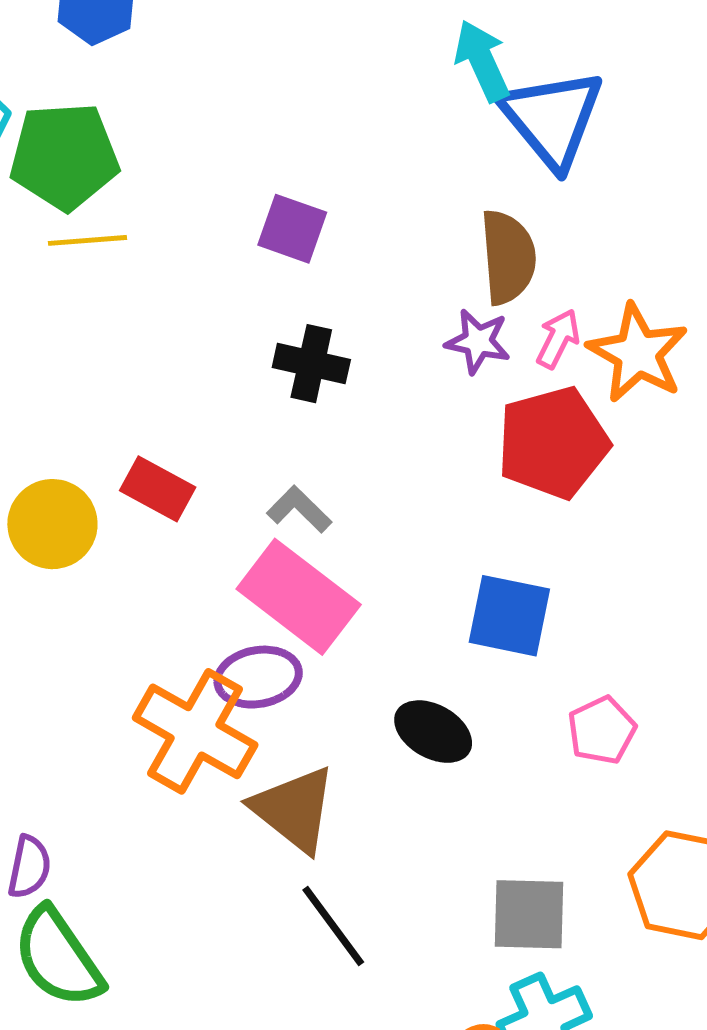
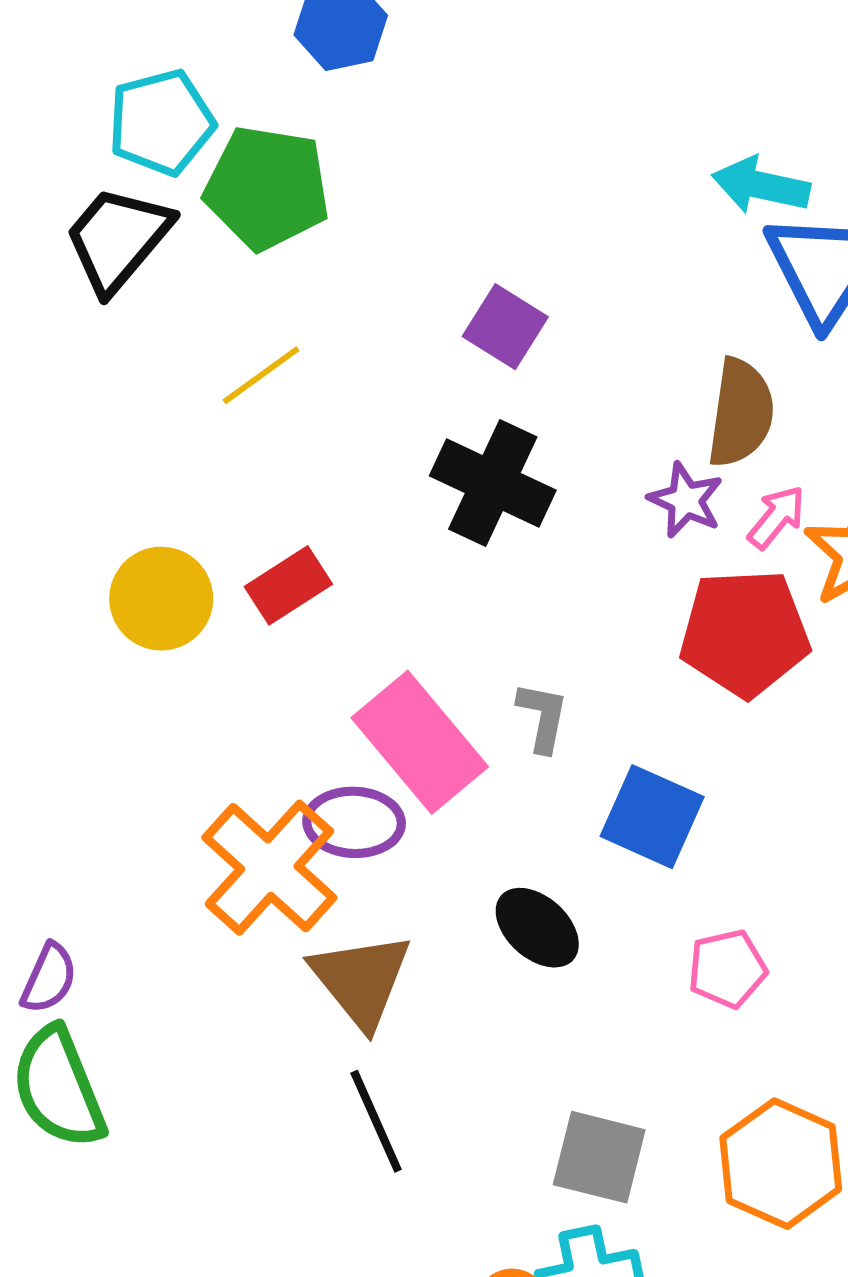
cyan arrow: (482, 61) -> (761, 185), turned -66
yellow line: (87, 240) -> (261, 375), moved, turned -44
black cross: (311, 364) -> (493, 483), size x1.4
red rectangle: (158, 489) -> (288, 585), turned -74
gray L-shape: (299, 509) -> (543, 717), moved, turned 44

